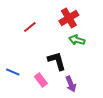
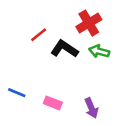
black L-shape: (57, 61) -> (64, 49), moved, turned -40
pink rectangle: (41, 80) -> (53, 103), turned -32

